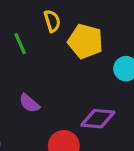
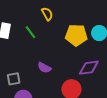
yellow pentagon: (85, 41) -> (76, 35), moved

